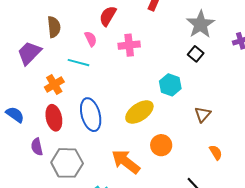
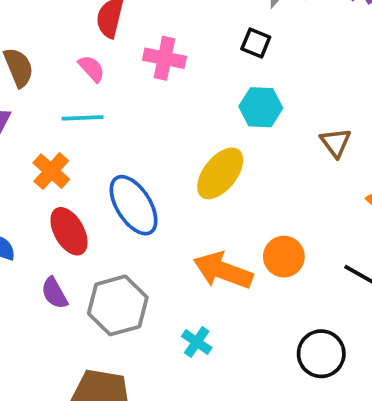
pink cross: (129, 45) -> (165, 58), turned 35
black square: (196, 54) -> (256, 43), moved
orange circle: (161, 145) -> (284, 257), moved

